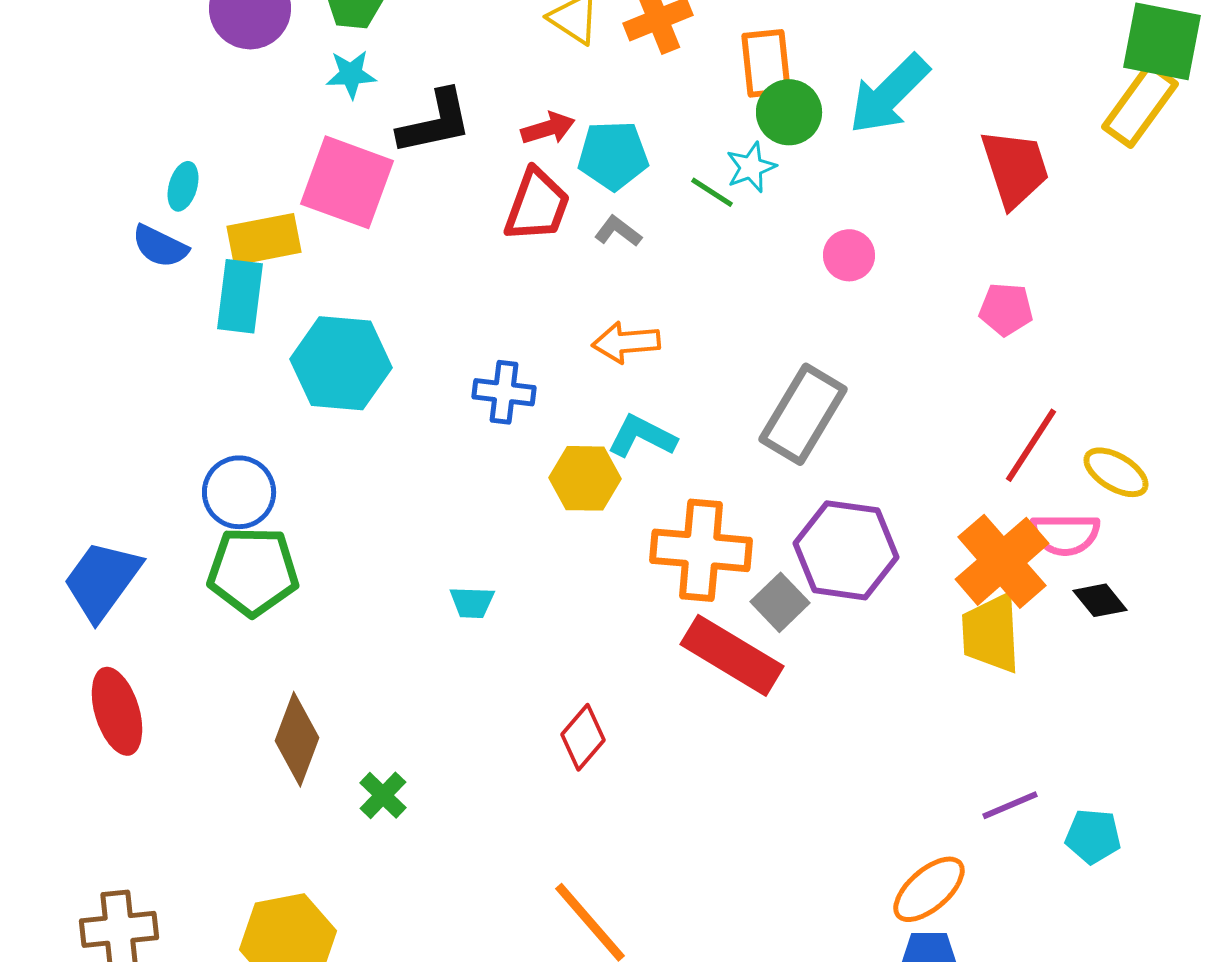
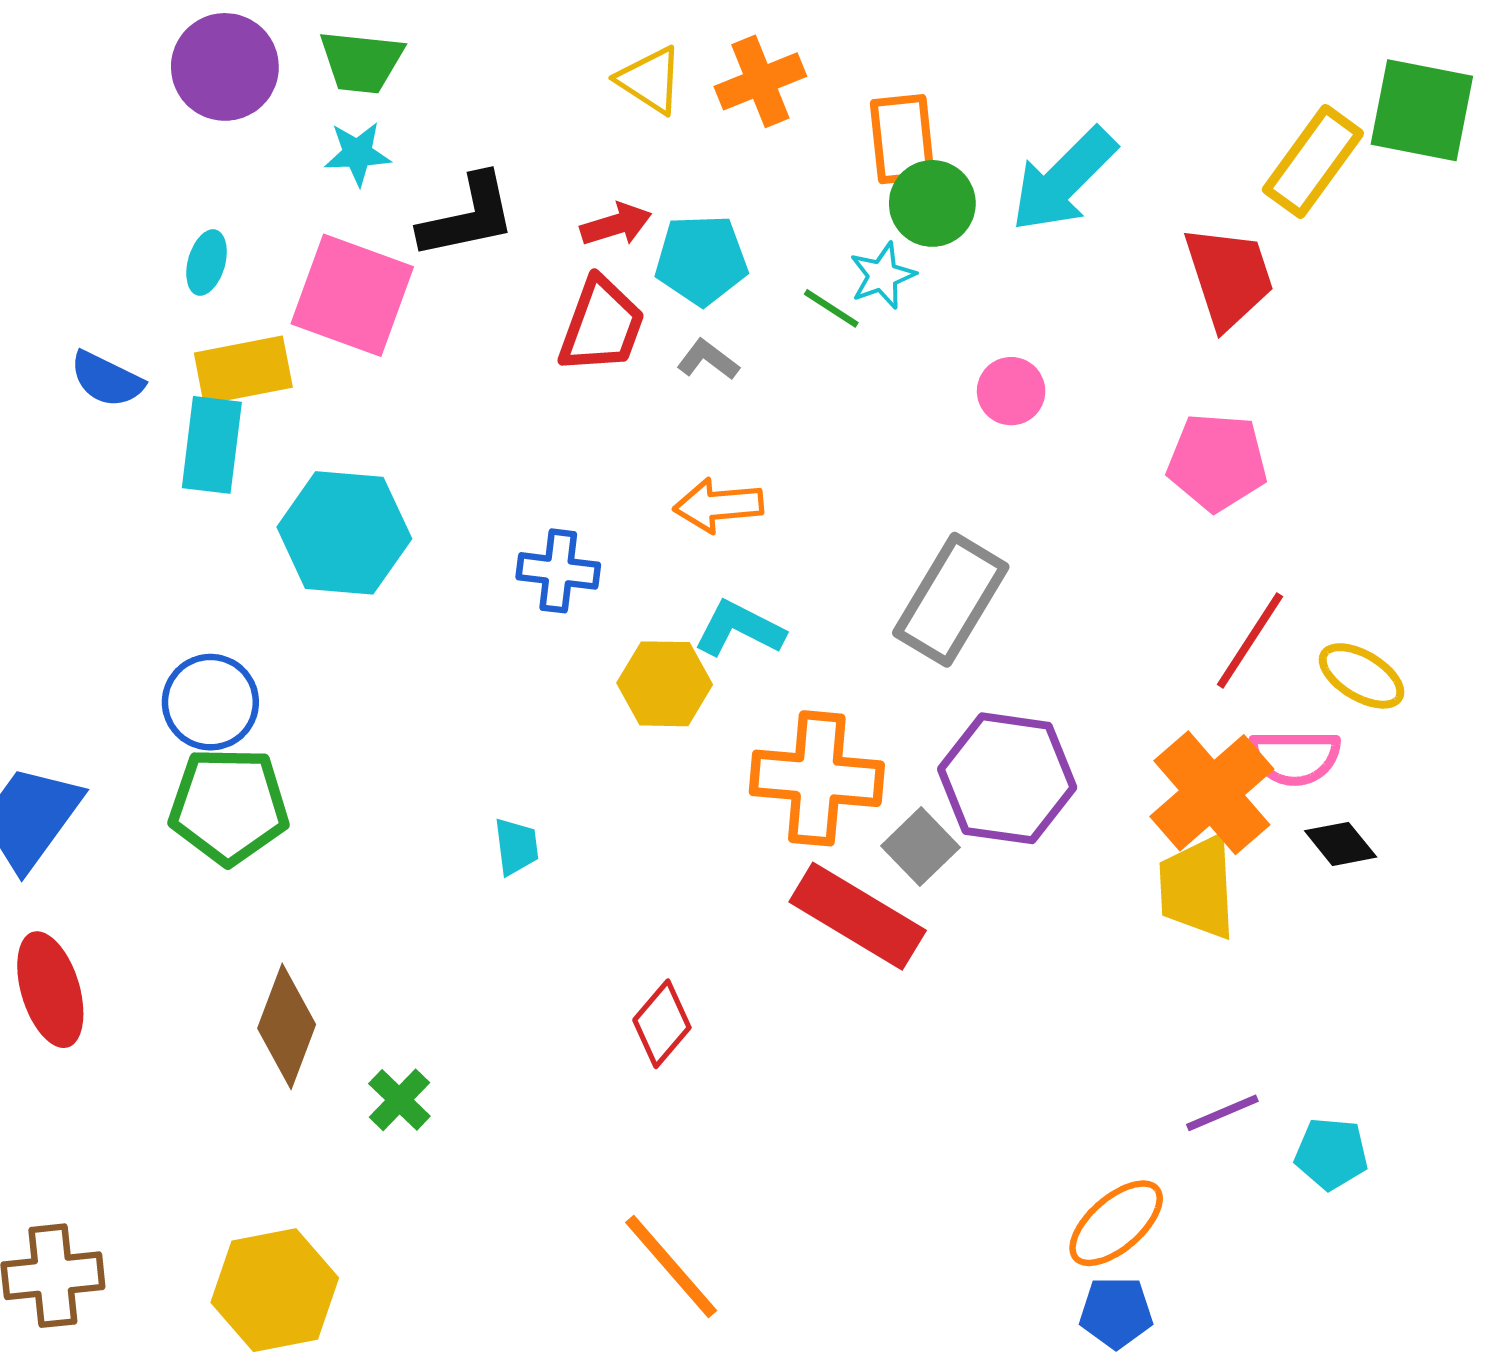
yellow rectangle: (1140, 105) -> (1313, 161), moved
cyan ellipse: (183, 186) -> (207, 262), moved
pink pentagon: (1006, 309) -> (1217, 462), size x1.4
cyan trapezoid: (472, 602) -> (516, 847), turned -99

